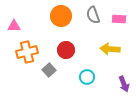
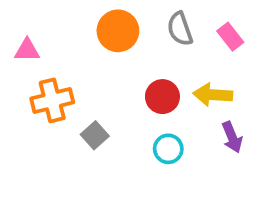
pink rectangle: (119, 19) -> (230, 37), turned 48
red circle: (66, 50) -> (162, 97), moved
purple arrow: (124, 84) -> (232, 137), moved

